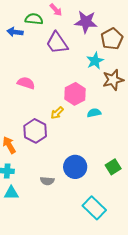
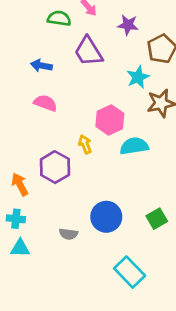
purple star: (86, 22) -> (128, 25), size x0.7
blue arrow: (15, 32) -> (41, 66), moved
yellow arrow: (57, 113) -> (85, 144), turned 112
cyan semicircle: (94, 113) -> (134, 146), size x1.5

